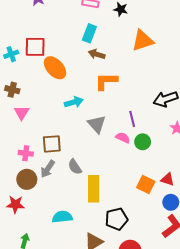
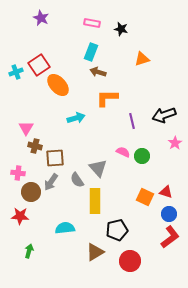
orange triangle: (143, 41) -> (142, 59), size x0.7
red square: (35, 47) -> (39, 65), turned -35
brown cross: (12, 90) -> (35, 146), moved
purple line: (132, 119) -> (132, 121), moved
gray triangle: (97, 124) -> (98, 168), moved
pink cross: (26, 153) -> (18, 173), moved

